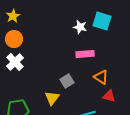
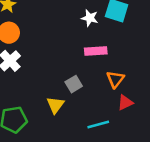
orange triangle: (101, 77) -> (115, 79), turned 35
red triangle: (109, 96) -> (125, 102), turned -40

